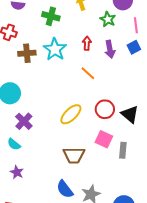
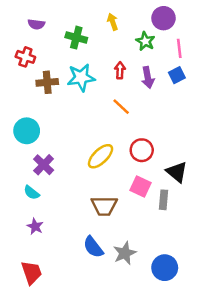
cyan star: (55, 49) -> (81, 78), turned 30
black triangle: (130, 114) -> (177, 172), moved

